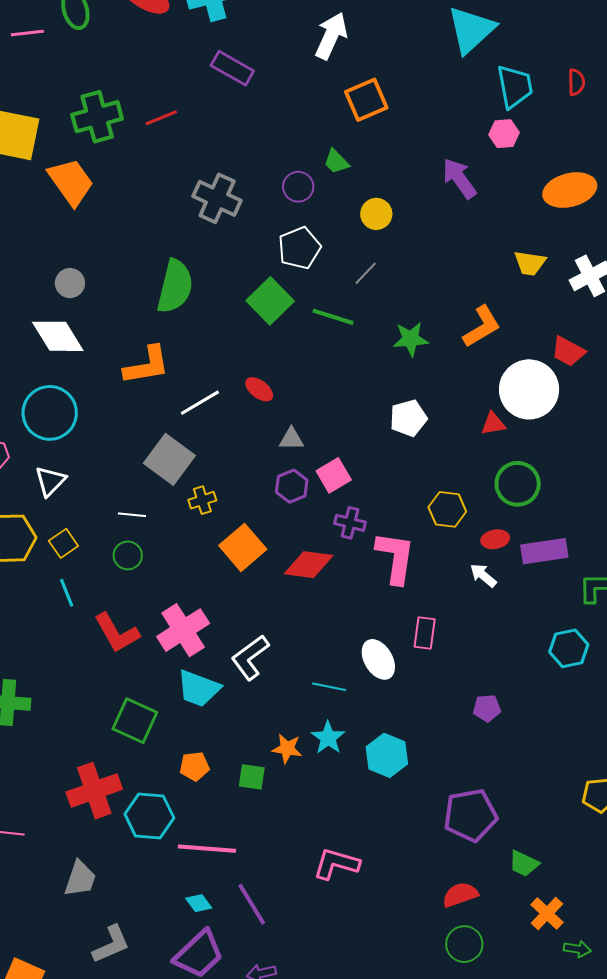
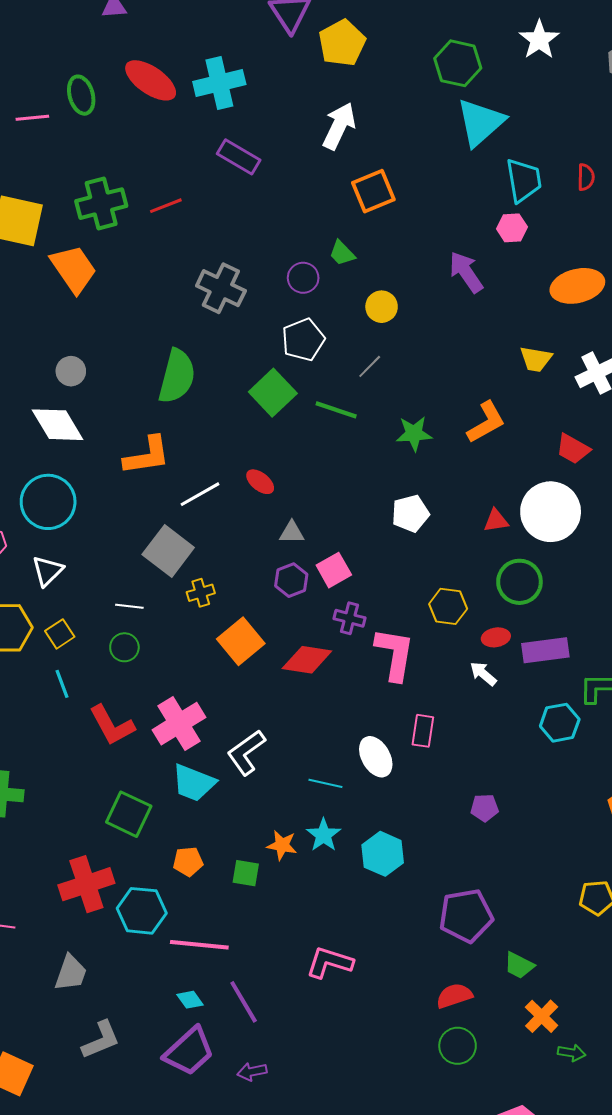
white circle: (529, 389) -> (551, 512), moved
cyan hexagon: (569, 648) -> (560, 723), moved

